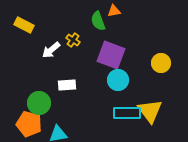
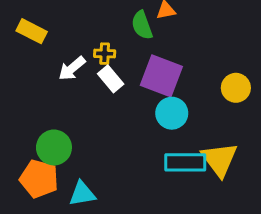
yellow cross: (73, 40) -> (105, 54), turned -32
white rectangle: (67, 85) -> (111, 79), moved, turned 54

